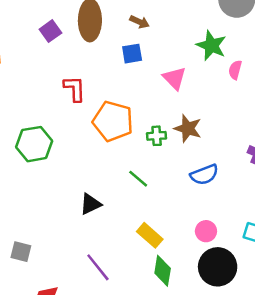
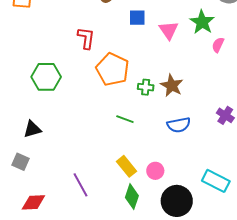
pink triangle: (174, 78) -> (169, 30), moved
green line: (138, 179) -> (125, 119), turned -30
black triangle: (91, 204) -> (32, 129), moved
pink circle: (206, 231) -> (155, 171), moved

